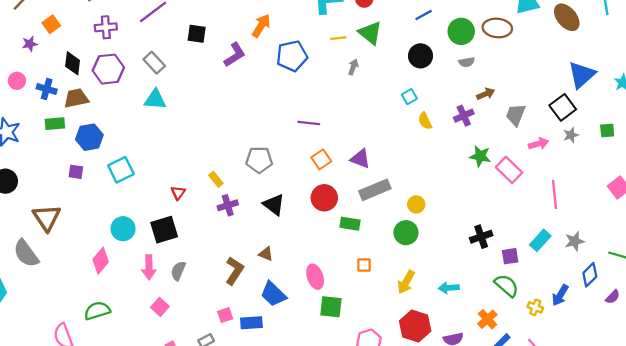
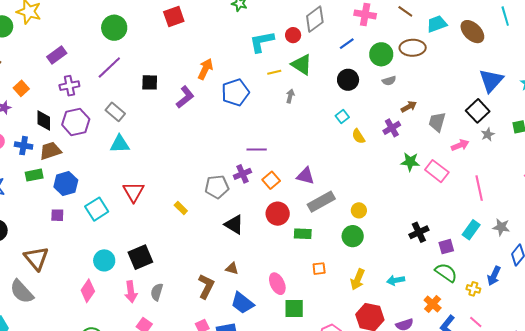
red triangle: (178, 193) -> (133, 192), moved, size x1.6
purple cross: (228, 205) -> (242, 174), moved
gray star: (575, 241) -> (501, 227), turned 30

